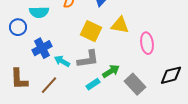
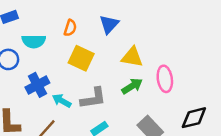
yellow square: (91, 31) -> (81, 58), moved
green arrow: (111, 71) -> (132, 86), moved

